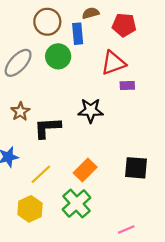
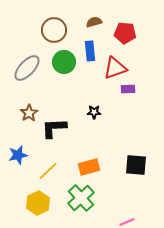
blue rectangle: (78, 34) -> (90, 51), moved
black star: (91, 110) -> (94, 112), size x0.6
orange rectangle: (85, 170) -> (89, 167), turned 30

